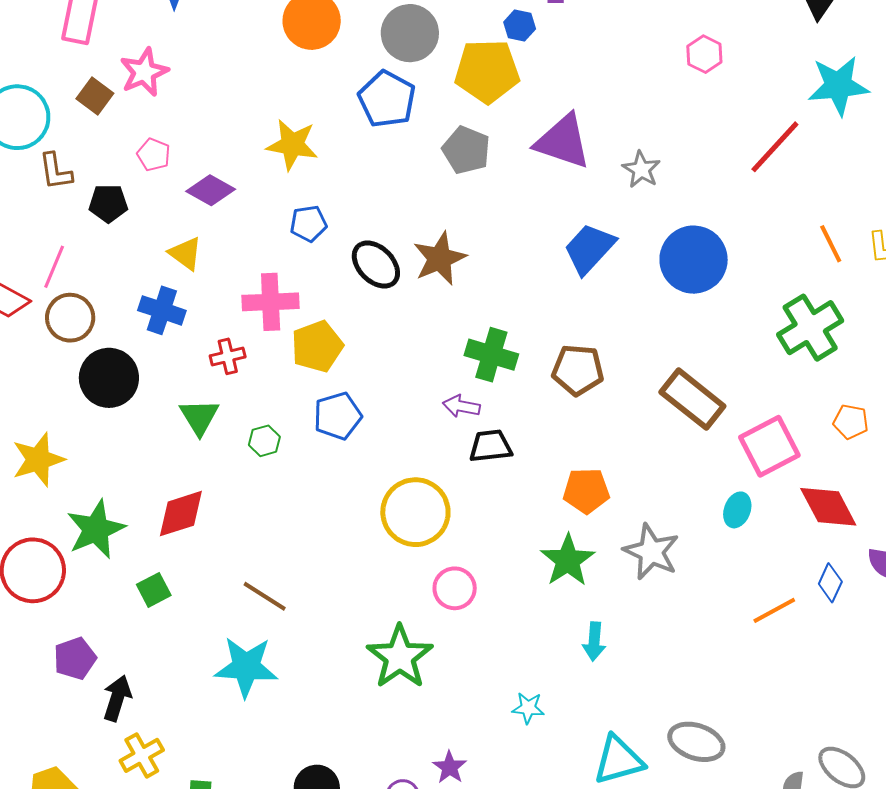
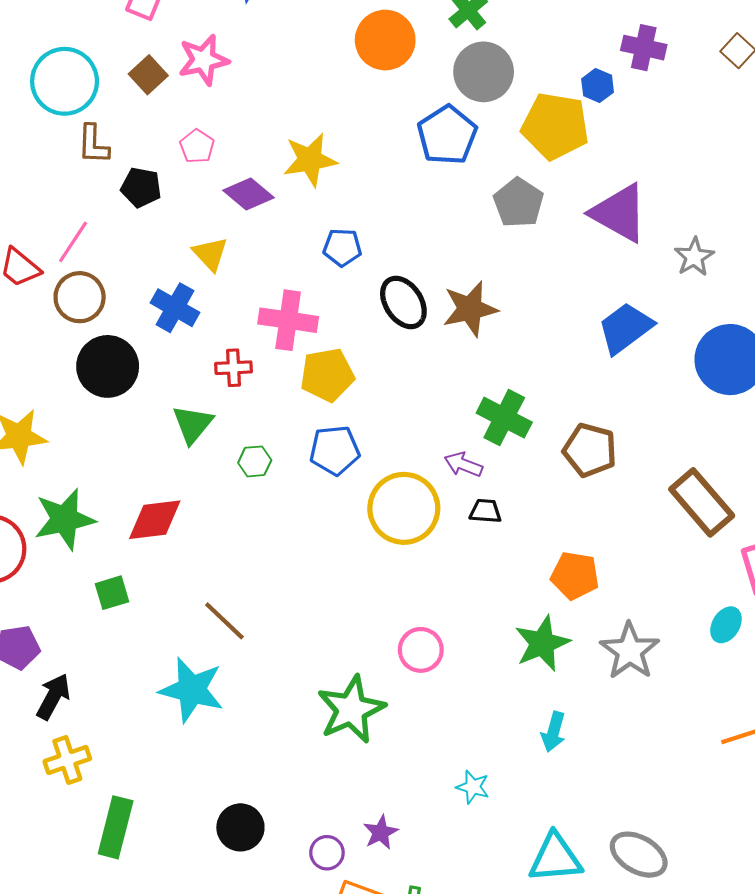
yellow star: (292, 145) -> (310, 160), moved, turned -30
black trapezoid: (491, 446) -> (485, 511), size x0.7
yellow circle: (415, 512) -> (404, 508), moved

